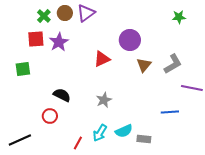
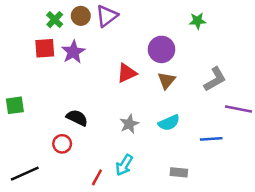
green star: (179, 17) -> (198, 21), moved
brown triangle: (144, 65) -> (166, 80), moved
green square: (23, 69) -> (15, 105), moved
cyan semicircle: (124, 131) -> (169, 123), moved

